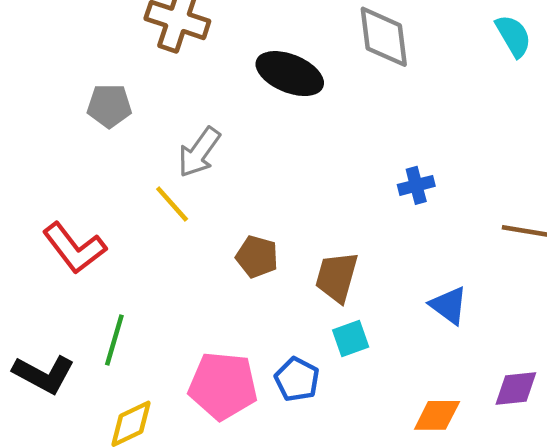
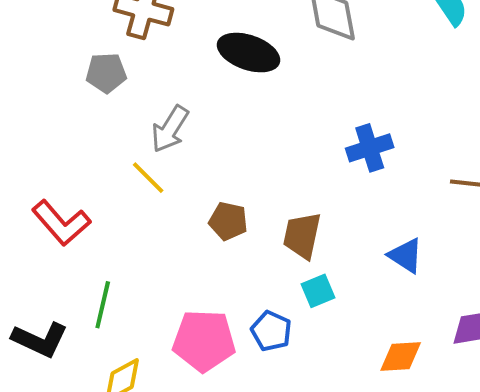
gray pentagon: (109, 106) -> (106, 73), moved
blue cross: (416, 185) -> (370, 148), size x1.4

